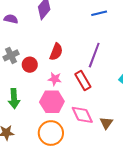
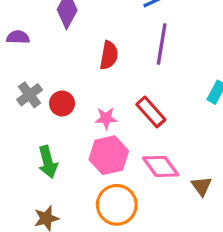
red semicircle: (56, 52) -> (109, 55), moved
purple line: (94, 55) -> (162, 44), moved
brown triangle: (106, 123) -> (202, 186), moved

